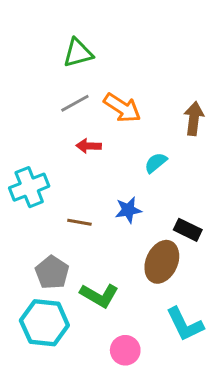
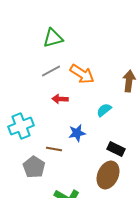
blue star: (128, 210) -> (77, 133), moved
black rectangle: (188, 230) -> (116, 149), moved
gray pentagon: (52, 272) -> (34, 167), moved

